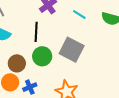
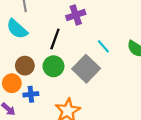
cyan line: (79, 14) -> (103, 46), moved

